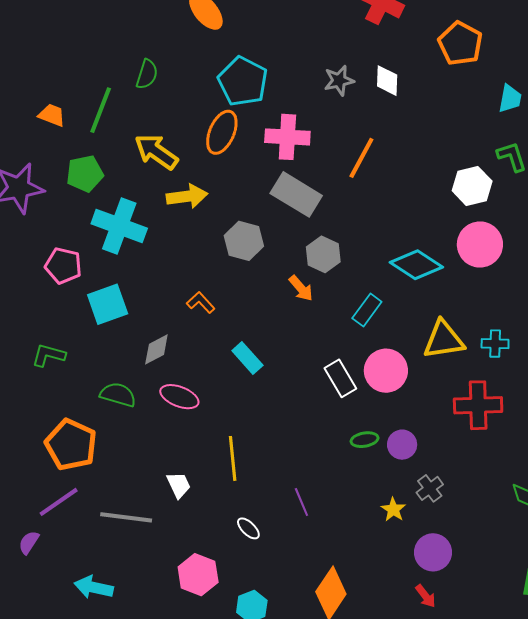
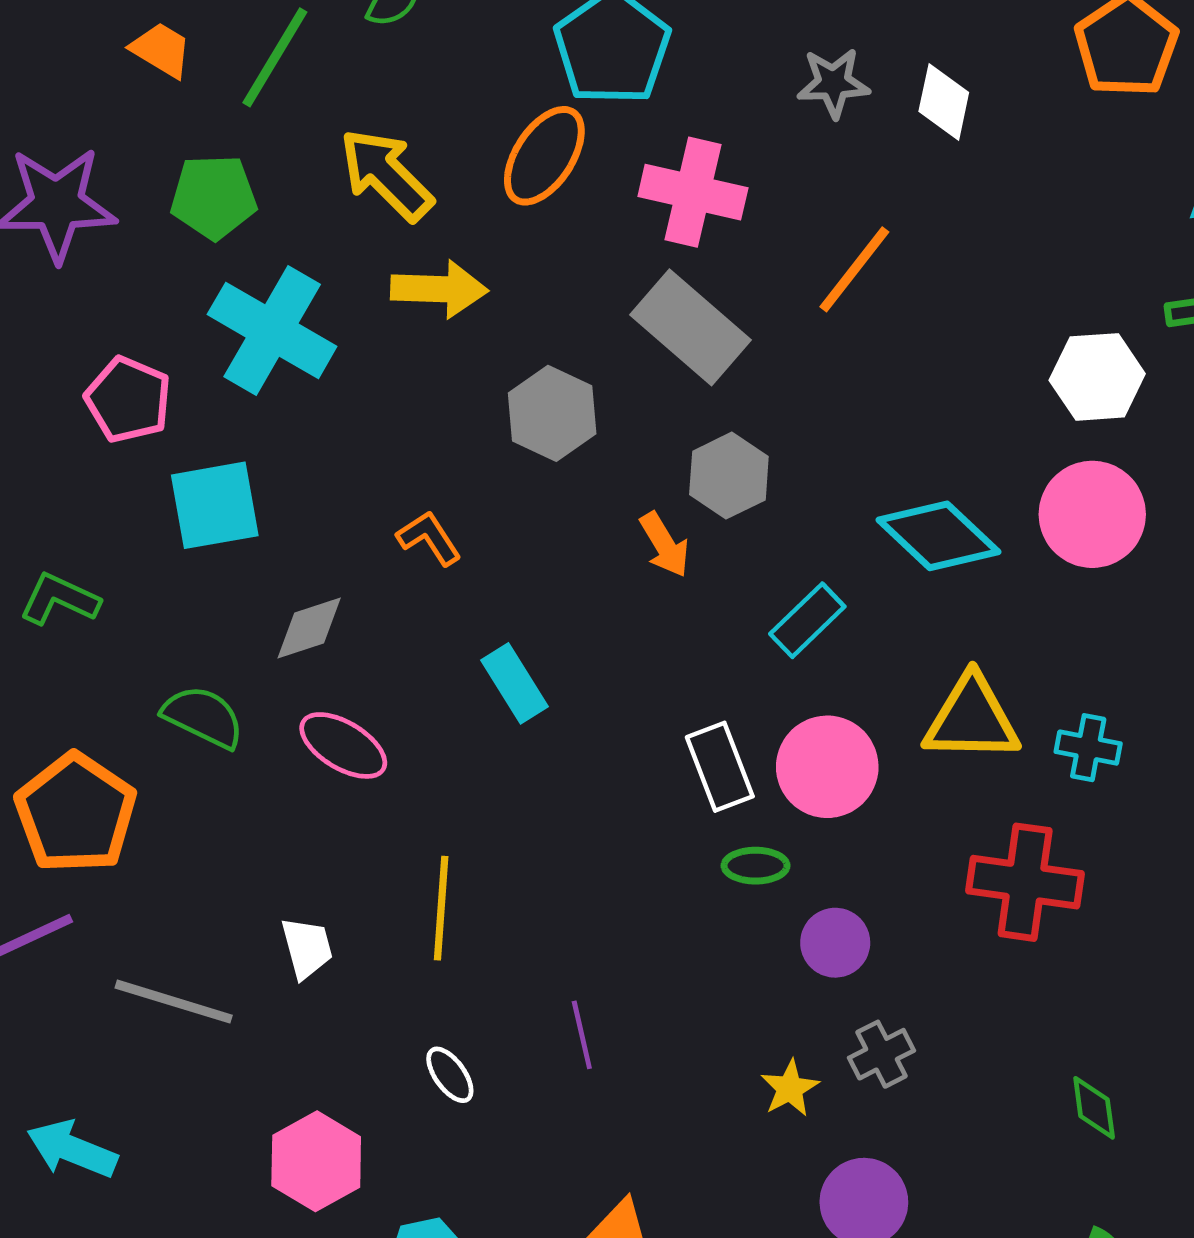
green ellipse: (365, 440) -> (756, 866), moved

